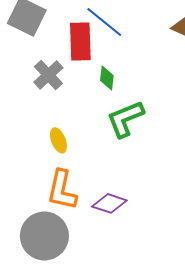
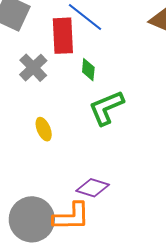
orange L-shape: (62, 190) -> (71, 217), moved, turned -102

